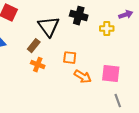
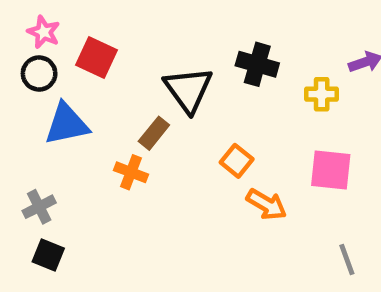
orange square: (70, 58) -> (237, 161), turned 32
orange cross: (38, 65) -> (131, 172), moved
pink square: (111, 74) -> (331, 170), moved

